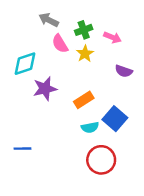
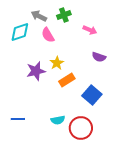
green cross: (84, 30) -> (64, 15), moved
yellow star: (85, 54) -> (57, 63), moved
cyan diamond: (25, 64) -> (20, 32), moved
cyan semicircle: (90, 127) -> (58, 120), moved

